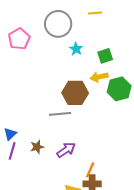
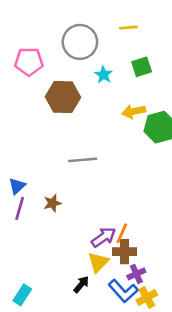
pink pentagon: (19, 39) -> (29, 62), turned 30
green square: (105, 56) -> (142, 67), moved
brown hexagon: (75, 93) -> (63, 97), moved
purple arrow: (66, 150) -> (104, 237), moved

